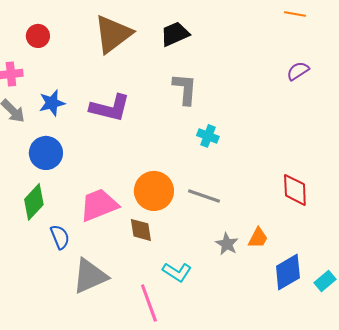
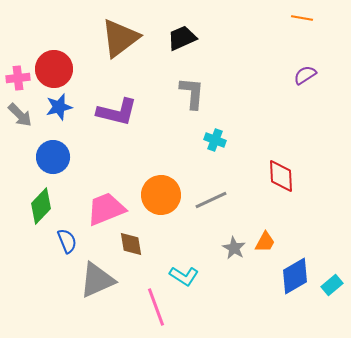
red circle: (38, 36) -> (54, 69), moved, size x1.6
red diamond: (295, 190) -> (281, 176), moved
gray line: (204, 196) -> (211, 200), turned -44
brown diamond: (141, 230) -> (131, 244), moved

